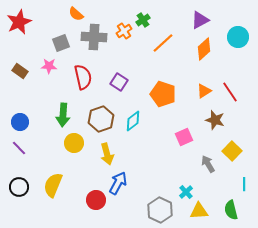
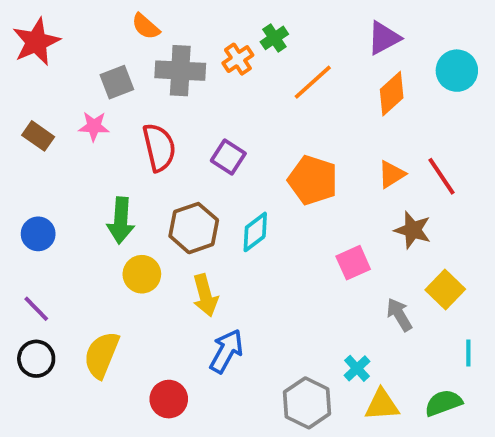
purple line: (19, 148) -> (36, 309), moved
red circle: (96, 200) -> (169, 399), moved
green semicircle: (231, 210) -> (443, 403), turned 84

